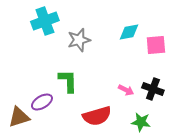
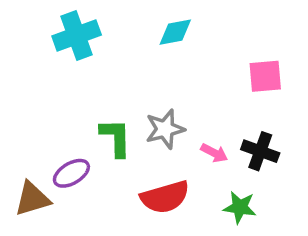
cyan diamond: (129, 32) -> (175, 32), moved
gray star: (79, 40) -> (165, 129), moved

